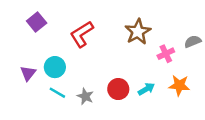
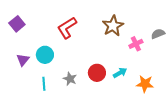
purple square: (37, 22) -> (17, 24), moved
orange star: (179, 85) -> (145, 84), moved
cyan line: (57, 93) -> (44, 84), moved, turned 56

